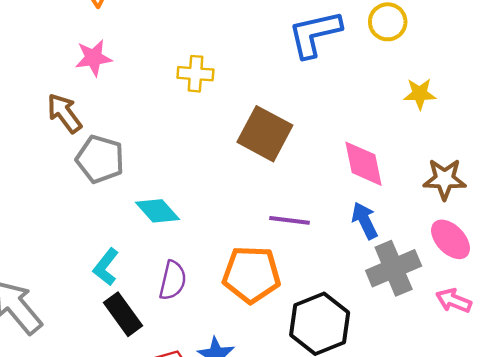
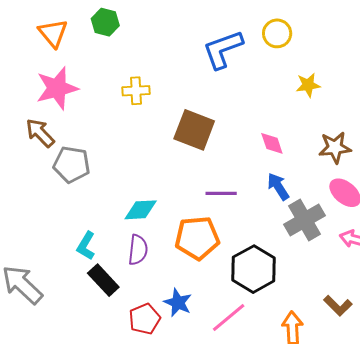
pink star: (93, 58) -> (57, 88), size x1.5
pink diamond: (364, 164) -> (272, 143), size x0.7
cyan diamond: (157, 211) -> (141, 210), moved, turned -44

